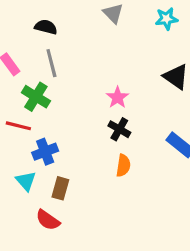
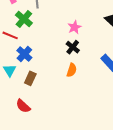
blue cross: (45, 152) -> (24, 54), turned -35
red semicircle: (48, 220) -> (23, 106), moved

